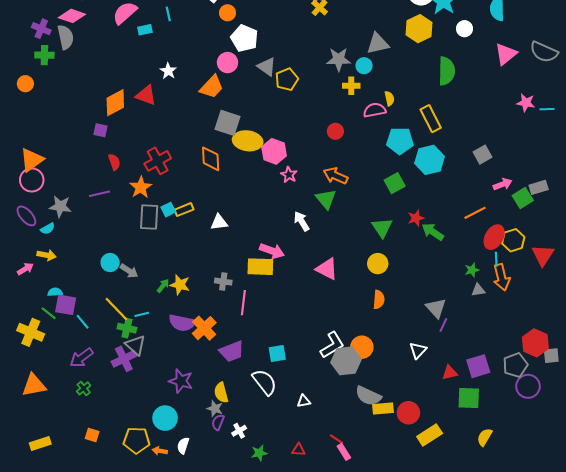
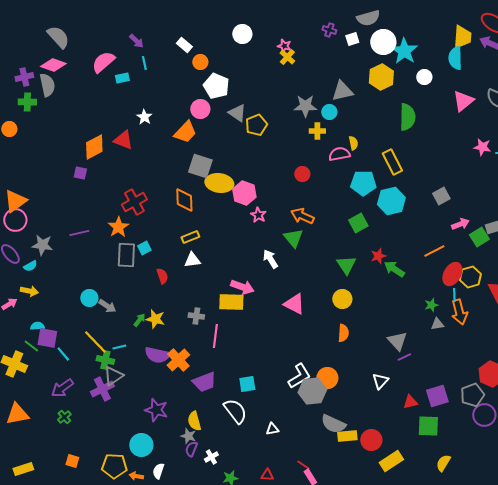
purple cross: (41, 29) -> (24, 77), turned -36
red semicircle: (114, 162) -> (162, 276), moved
yellow rectangle: (184, 210) -> (190, 237), moved
purple line: (443, 325) -> (404, 357), turned 40
gray triangle: (135, 345) -> (113, 376), turned 45

